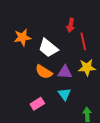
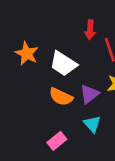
orange star: (22, 37) -> (27, 54), turned -30
purple triangle: (65, 72) -> (89, 94), turned -35

